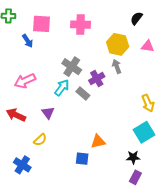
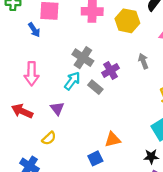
yellow hexagon: (118, 44) -> (127, 21), moved
gray arrow: (117, 66) -> (143, 61), moved
pink arrow: (25, 81) -> (32, 74), turned -65
blue square: (82, 159) -> (95, 158), turned -32

